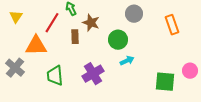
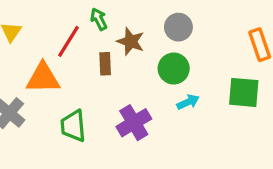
gray circle: (134, 14) -> (178, 27), moved
green square: (165, 82) -> (244, 92), moved

